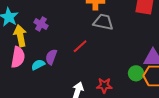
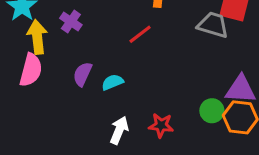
gray trapezoid: (103, 22) -> (213, 25), moved
red line: (80, 46) -> (140, 34), moved
cyan semicircle: (38, 65) -> (112, 82), moved

